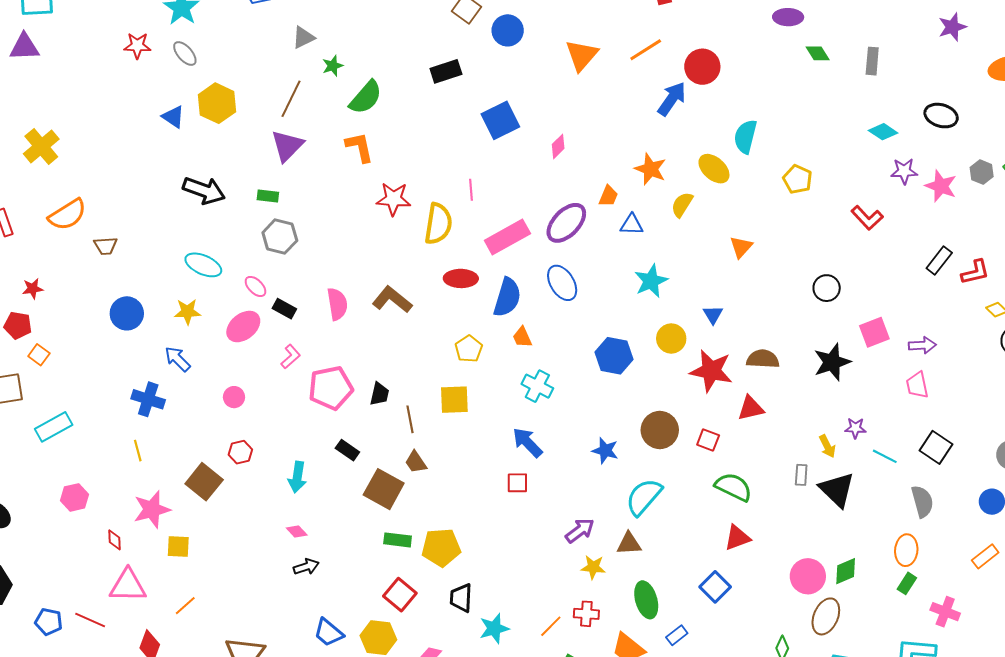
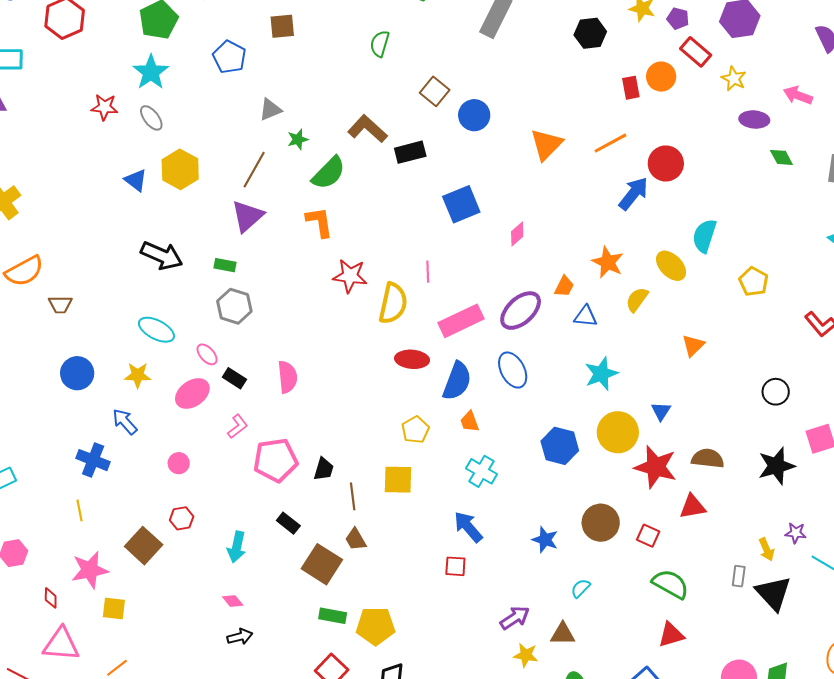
brown L-shape: (392, 300) -> (367, 129), moved
yellow circle: (671, 338) -> (618, 432), size x1.4
cyan semicircle: (644, 497) -> (581, 588), size x0.5

